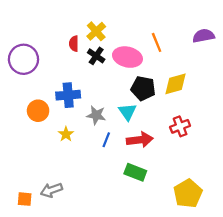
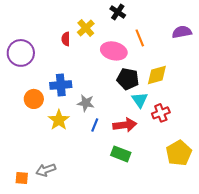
black cross: (96, 56) -> (118, 12), moved
cyan triangle: (127, 112) -> (140, 100), moved
yellow star: (66, 134) -> (59, 120), size x1.5
yellow pentagon: (188, 193) -> (179, 153), moved

